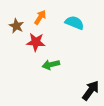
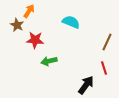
orange arrow: (40, 17) -> (29, 11), moved

